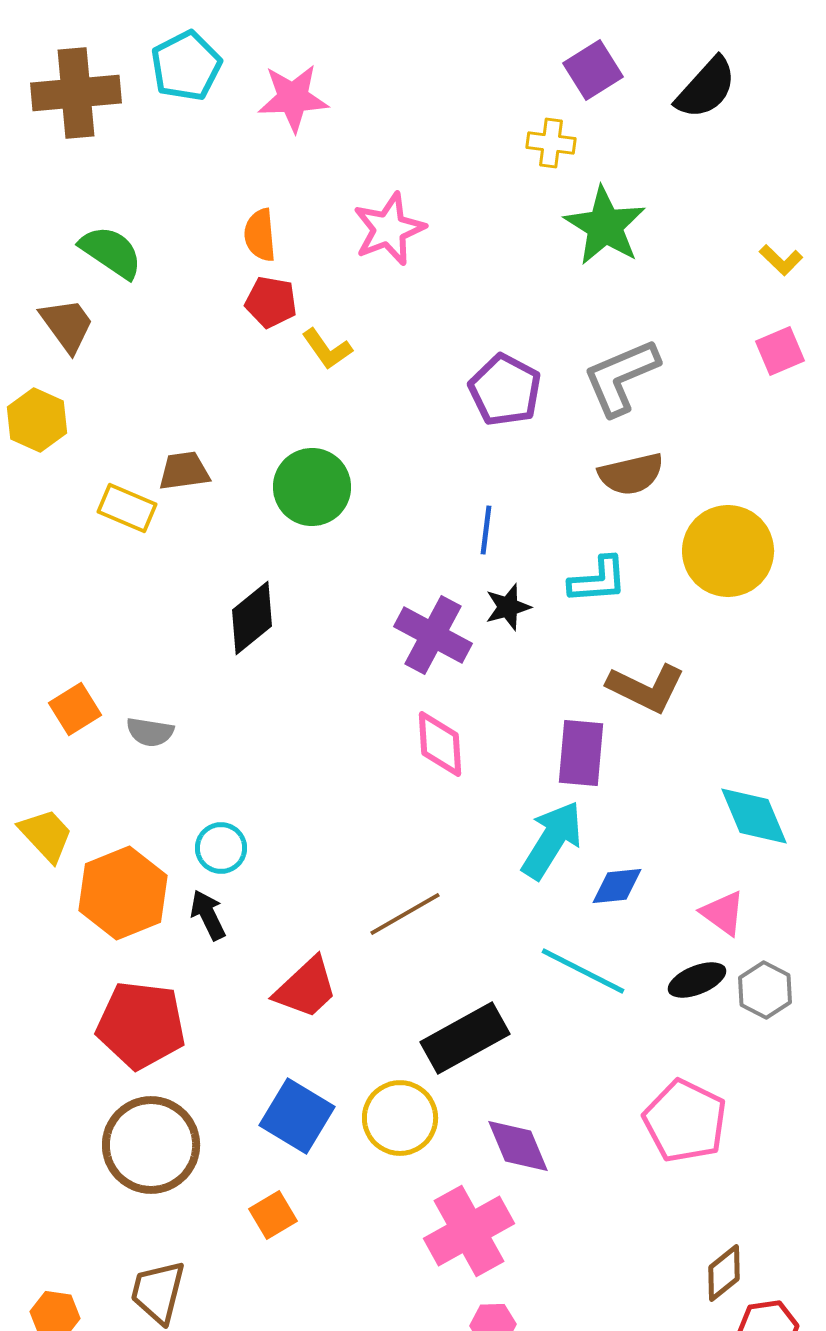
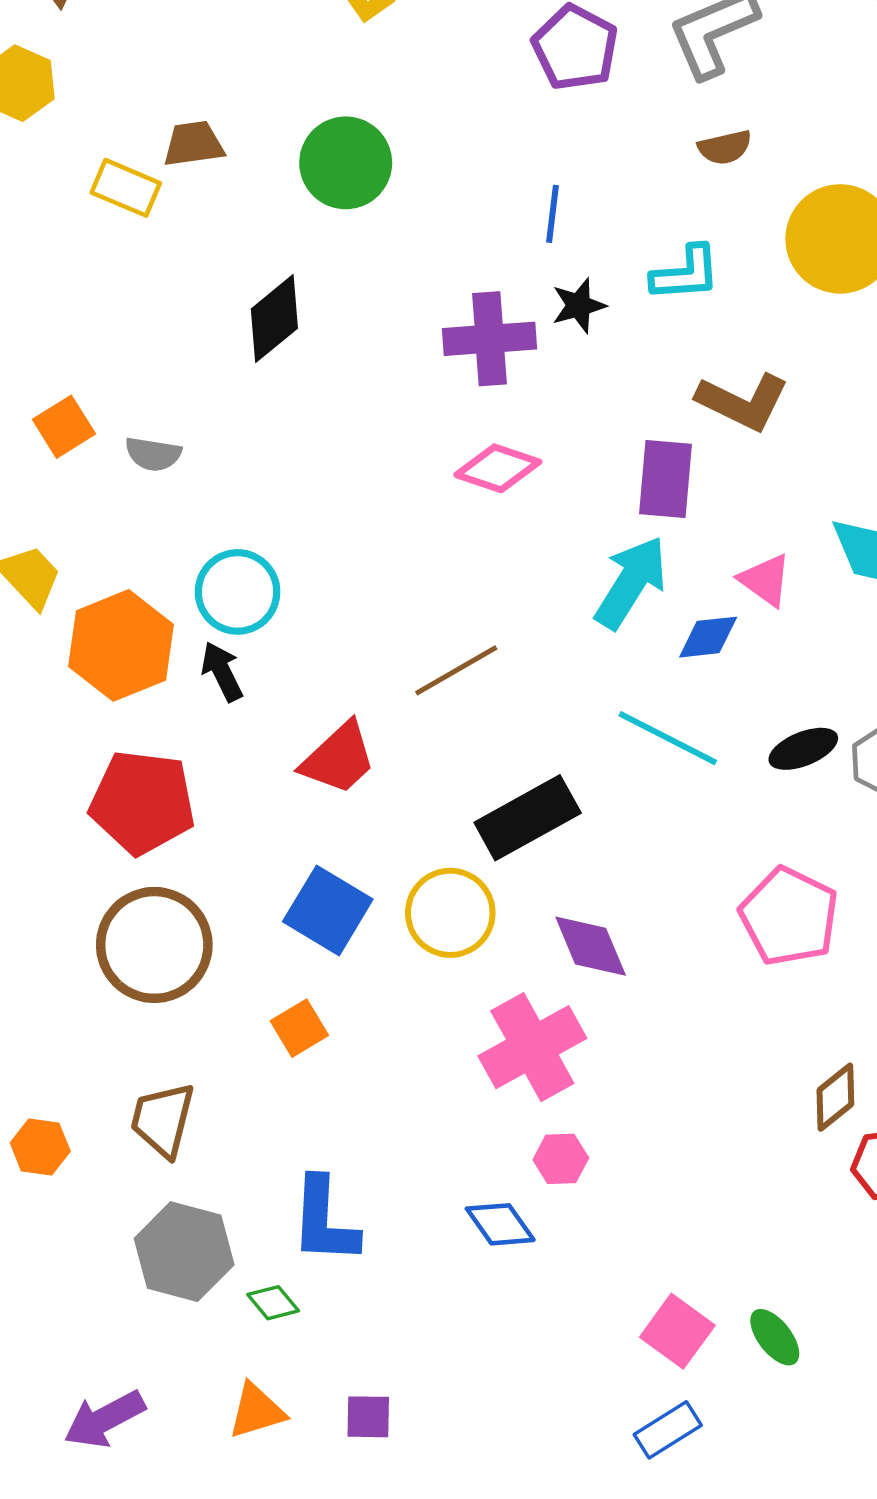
brown semicircle: (631, 474) -> (725, 147), size x0.7
purple cross: (433, 635) -> (490, 339), turned -32
pink diamond: (440, 744) -> (498, 468), turned -68
cyan circle: (221, 848) -> (238, 592), size x1.4
pink triangle: (723, 913) -> (765, 580), moved

